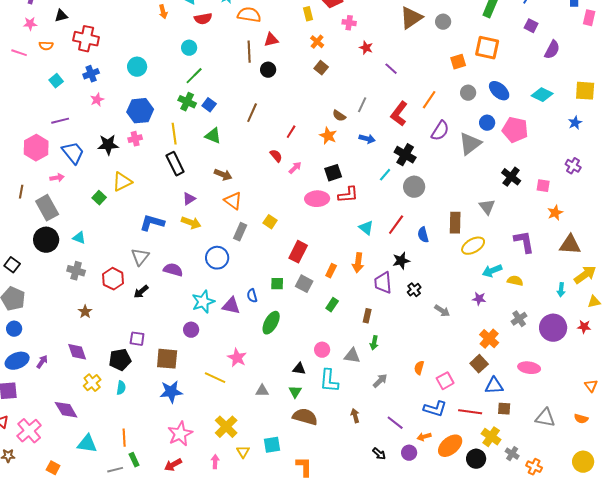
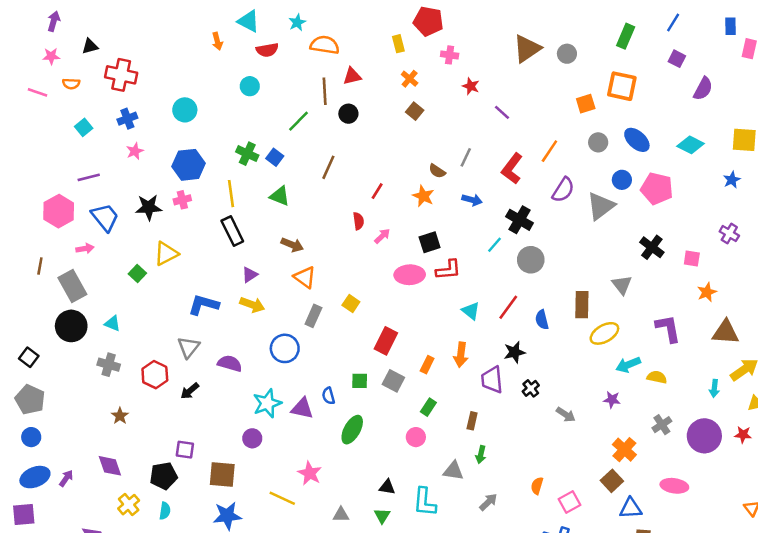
green line: (194, 76) -> (298, 121), moved
red semicircle: (276, 156) -> (358, 221), turned 32
pink circle: (322, 350) -> (416, 437), moved

